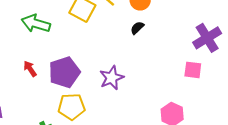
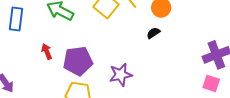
pink square: (193, 70) -> (211, 83), moved

